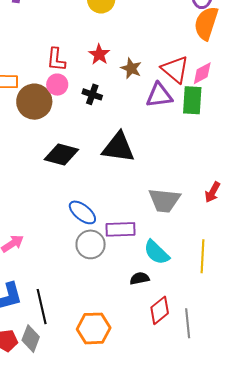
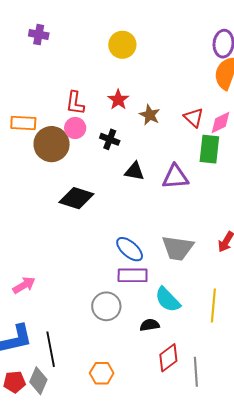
red triangle: (175, 69) -> (194, 118), size x0.7
purple triangle: (159, 95) -> (175, 177), moved
black triangle: (118, 147) -> (135, 171), moved, size x0.6
blue ellipse: (82, 212) -> (130, 249), moved
gray circle: (91, 244) -> (106, 306), moved
orange hexagon: (94, 328) -> (102, 373), size x0.7

